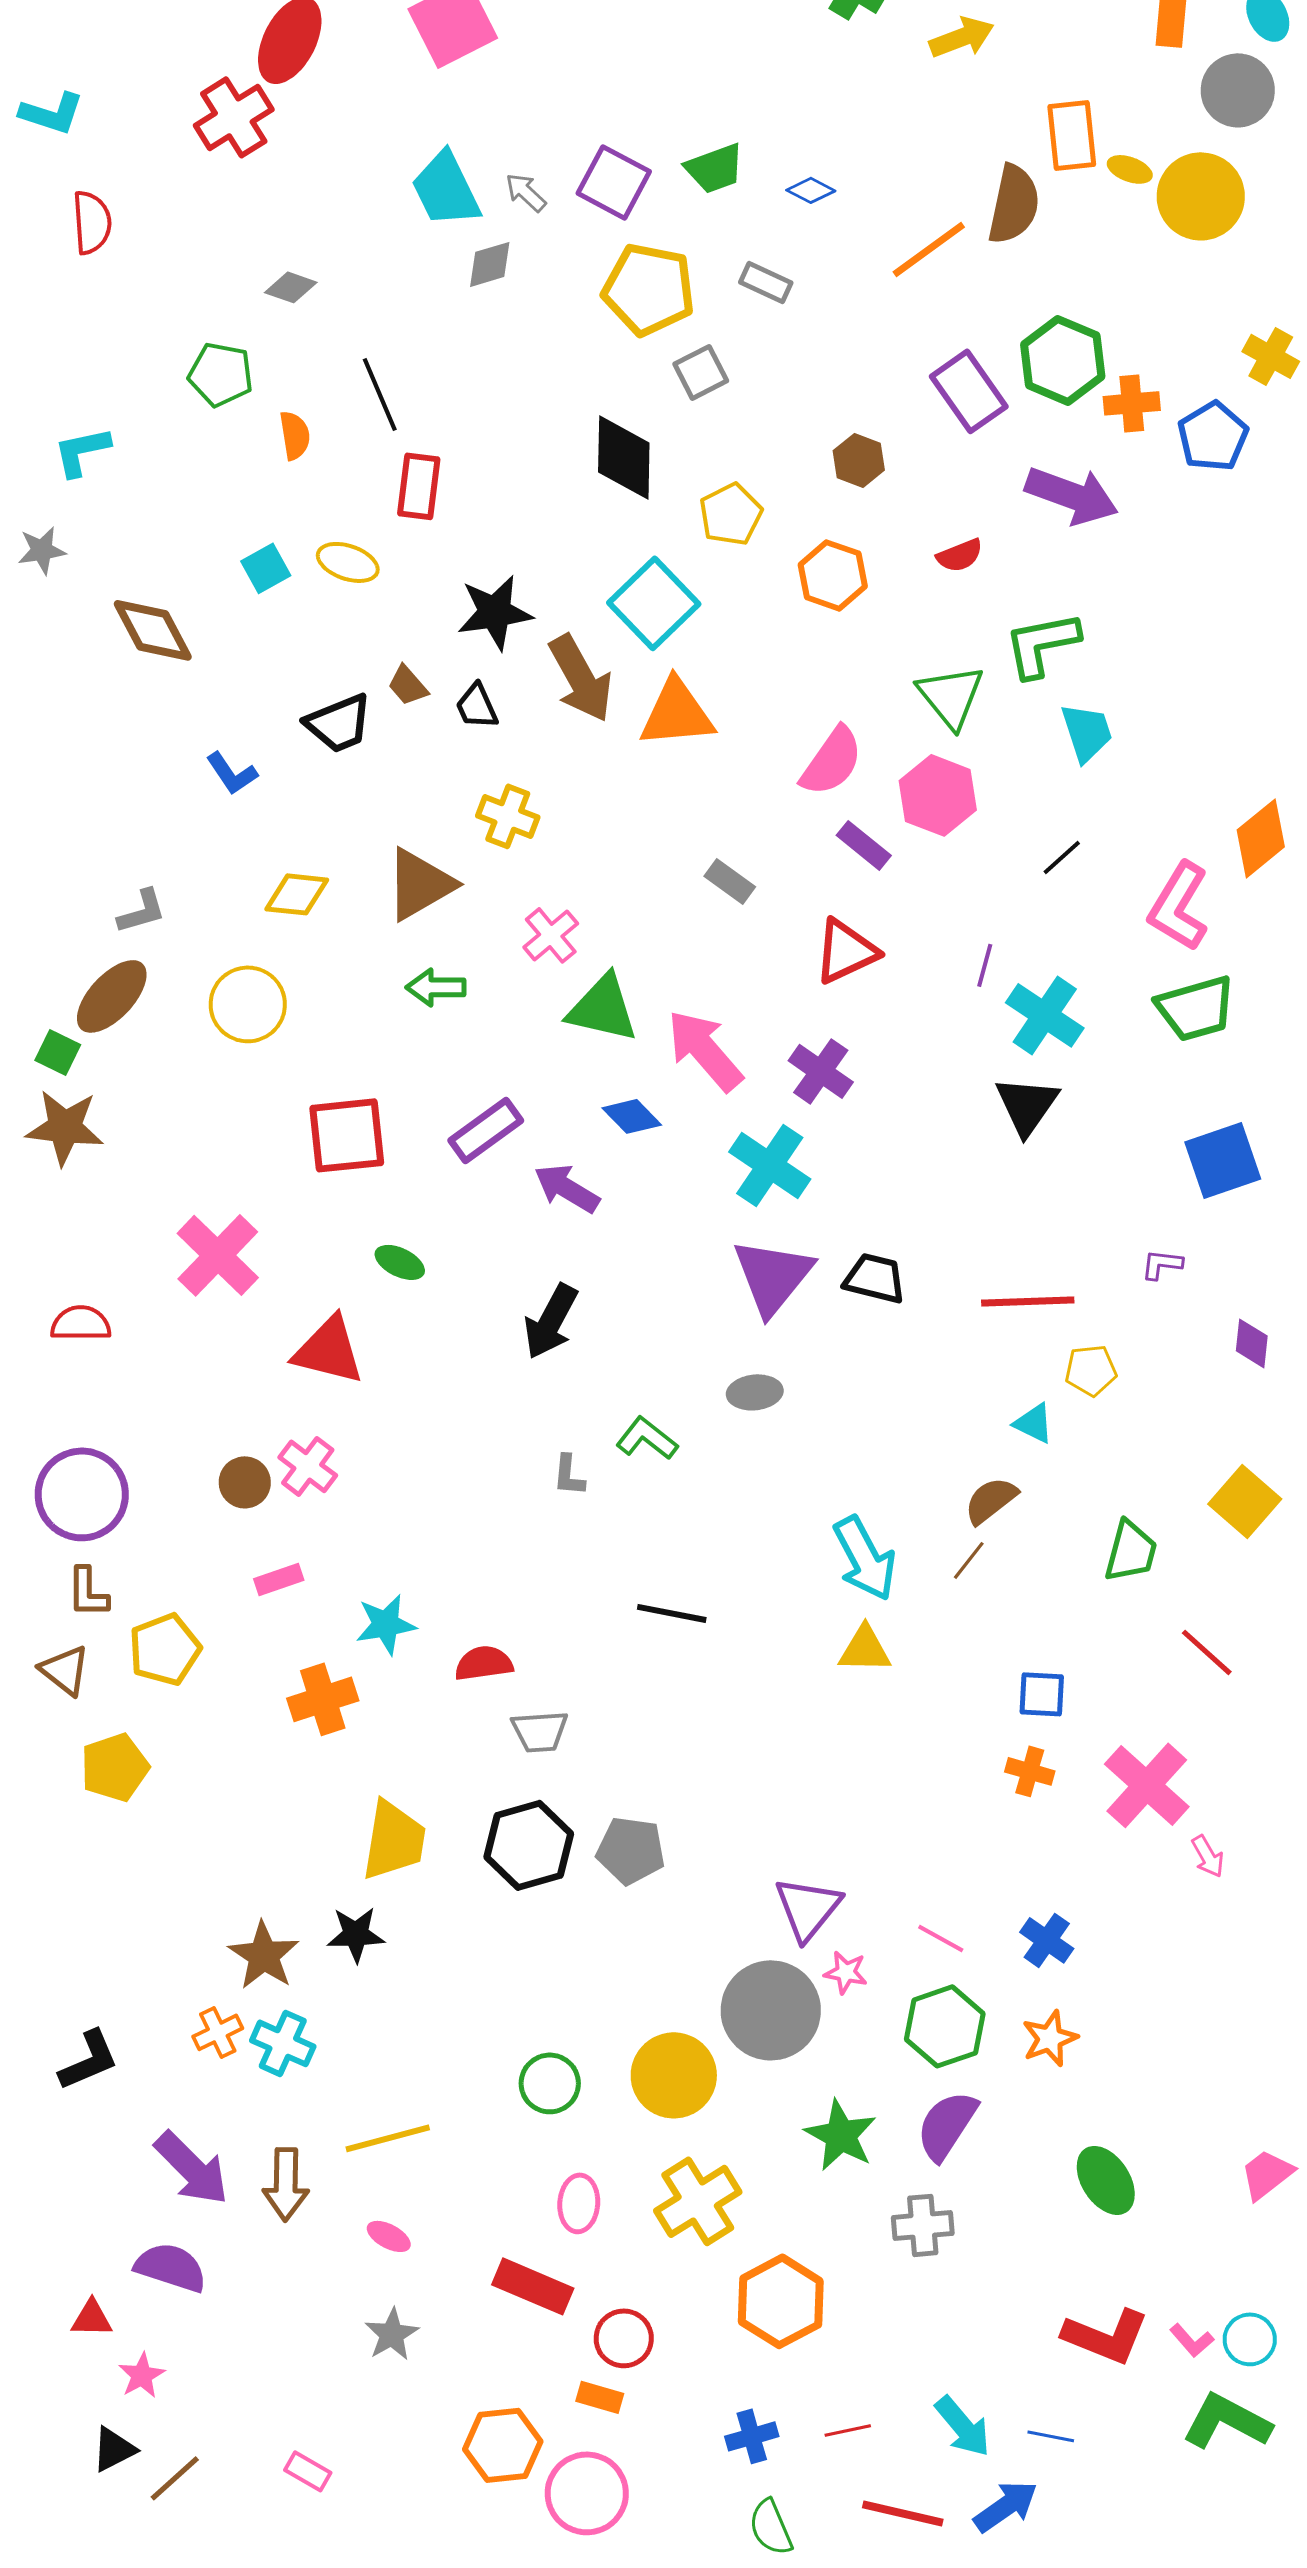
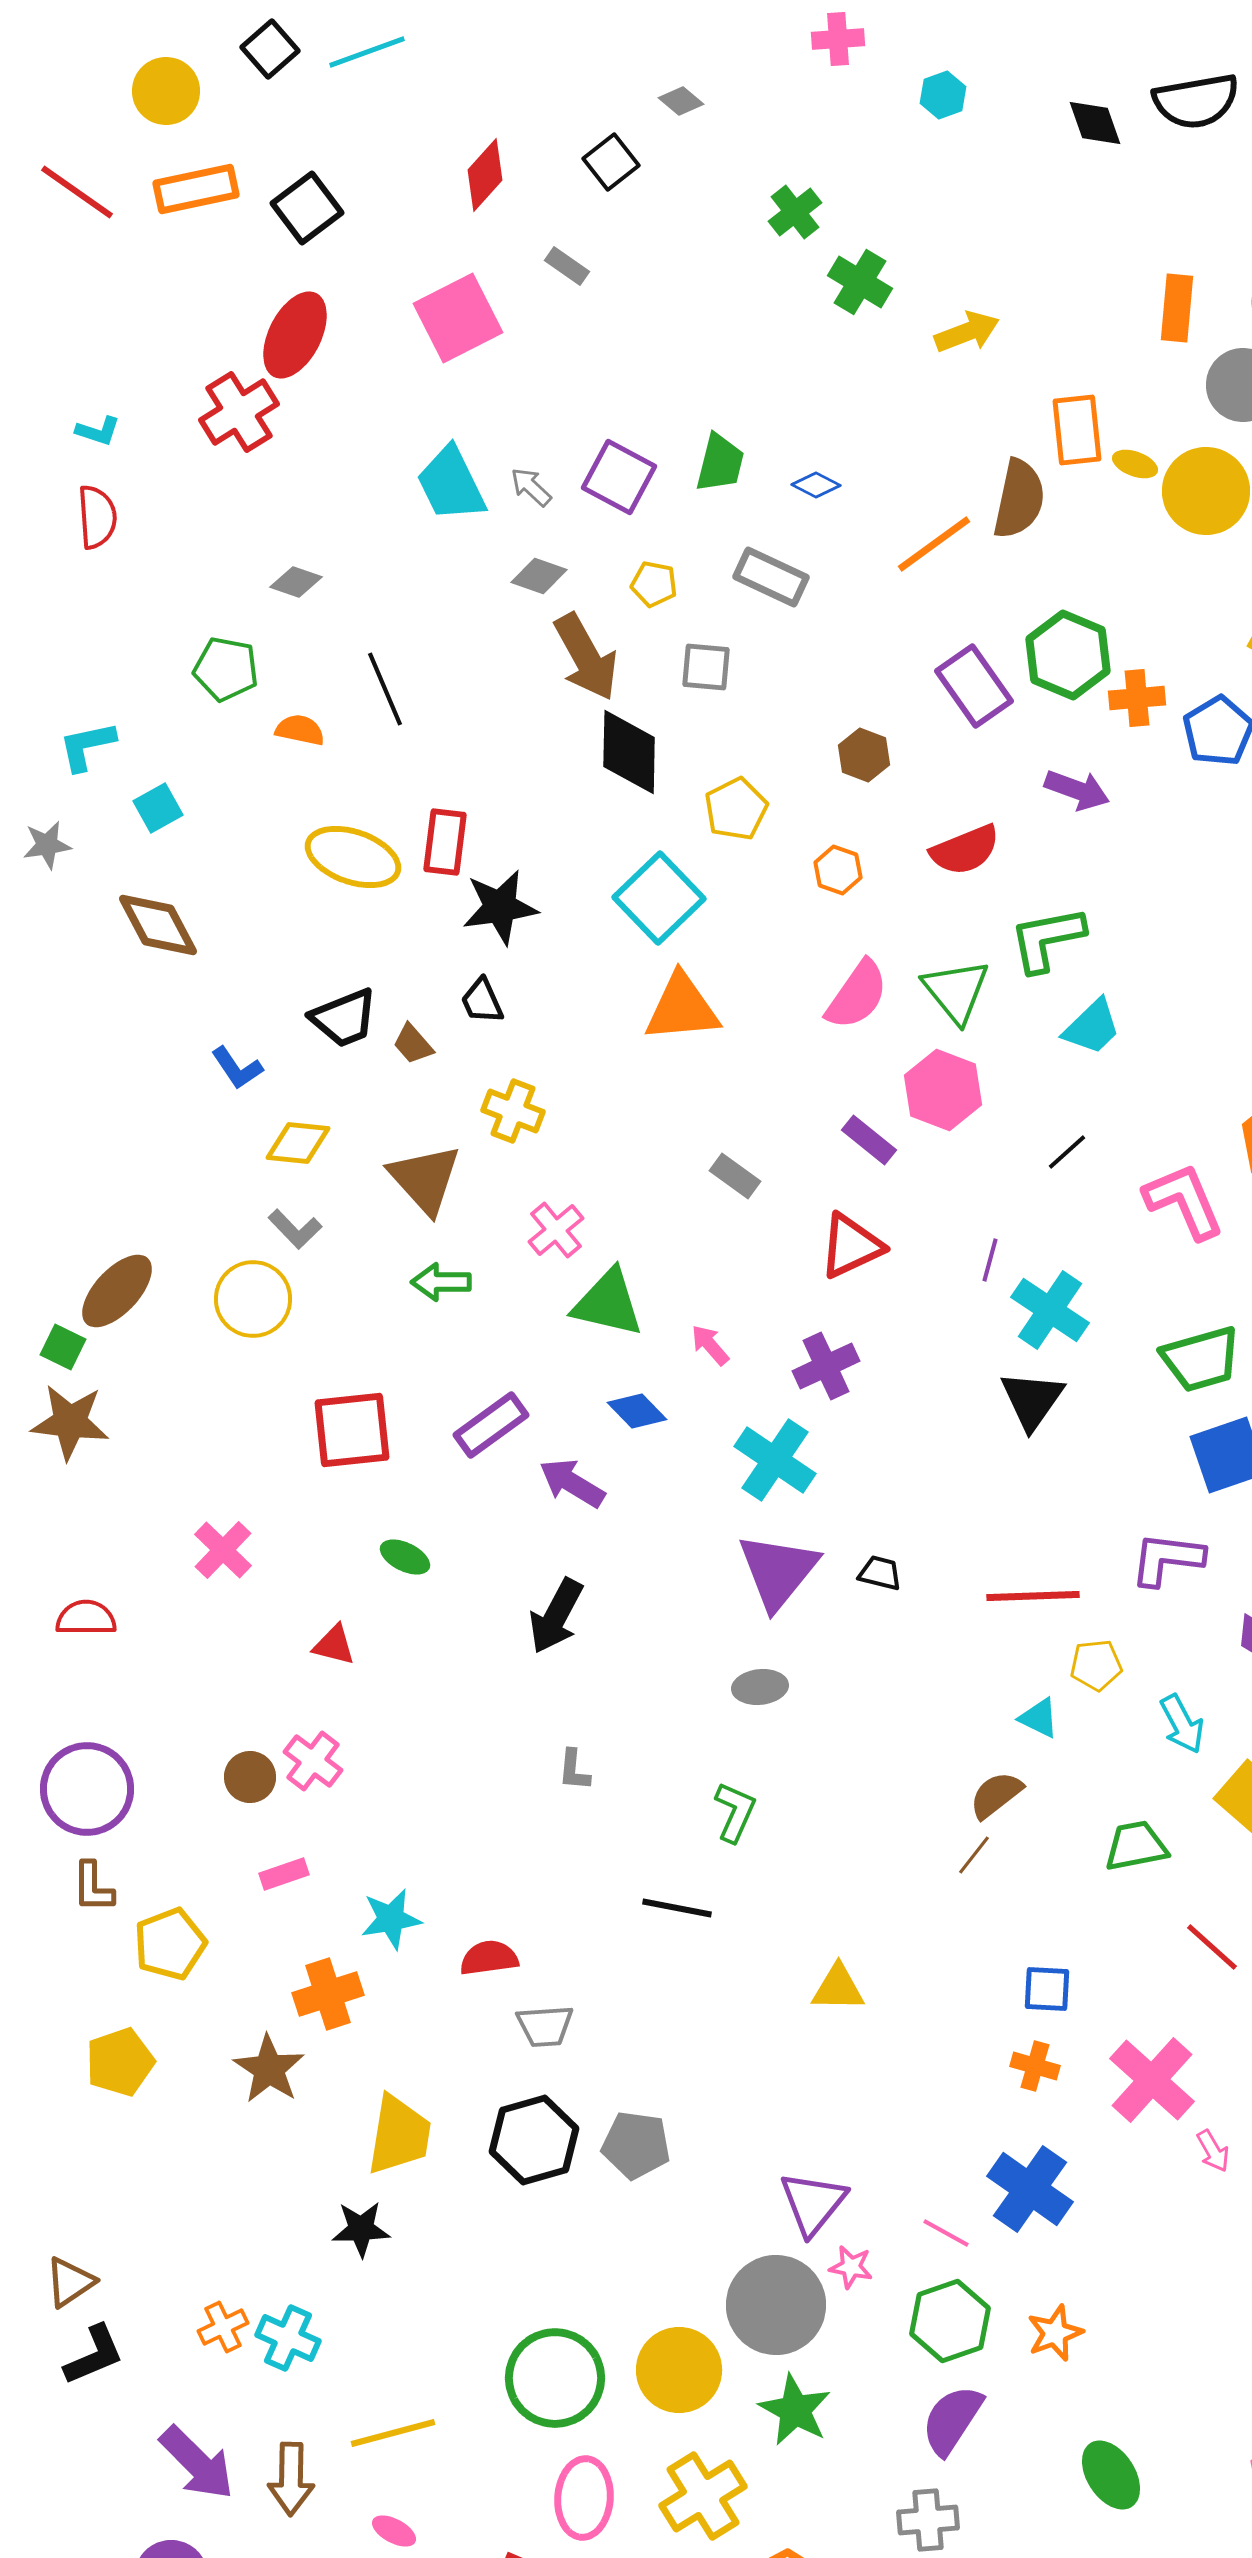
cyan L-shape: (52, 113) -> (98, 431), moved, size x0.7
green trapezoid: (715, 168) -> (720, 463), turned -56
gray diamond: (490, 264) -> (539, 576), moved, turned 36
gray rectangle: (766, 282) -> (771, 577), size x1.4
yellow pentagon: (649, 289) -> (654, 584), size x0.5
gray square: (701, 372) -> (706, 667), turned 32
orange semicircle: (295, 435) -> (300, 730), turned -69
red rectangle: (419, 486) -> (445, 842), moved
purple arrow: (1072, 495) -> (1077, 790), size x0.7
red semicircle: (960, 555) -> (965, 850), size x1.5
yellow ellipse: (348, 562) -> (353, 857), size x1.5
cyan square: (266, 568) -> (158, 808), moved
orange hexagon: (833, 575) -> (838, 870), size x0.7
brown arrow: (581, 678) -> (586, 657), moved
brown trapezoid: (408, 685) -> (413, 1044), moved
cyan trapezoid: (1087, 732) -> (1092, 1027), turned 64
pink semicircle: (832, 761) -> (857, 995), moved
brown triangle: (420, 884) -> (425, 1179), turned -42
yellow diamond: (297, 894) -> (298, 1143), moved
pink L-shape: (1179, 906) -> (1184, 1201), turned 126
gray L-shape: (142, 911) -> (295, 1229), moved, turned 62
green trapezoid: (1196, 1008) -> (1201, 1359), moved
pink arrow: (705, 1050) -> (710, 1345), size x0.5
purple cross: (821, 1071) -> (826, 1366), turned 30
pink cross: (218, 1255) -> (223, 1550), size x0.7
purple L-shape: (1162, 1264) -> (1167, 1559), size x1.8
black trapezoid: (875, 1278) -> (880, 1573), size x0.7
red triangle: (329, 1350) -> (334, 1645), size x0.6
green L-shape: (647, 1438) -> (735, 1812), moved, turned 76
green trapezoid: (1131, 1551) -> (1136, 1846), turned -116
cyan arrow: (865, 1558) -> (1182, 1724), moved, size x0.7
yellow triangle: (865, 1649) -> (838, 1988), moved
brown triangle: (65, 1670) -> (70, 2282), moved, turned 48
blue cross: (1047, 1940) -> (1030, 2189), moved, size x1.6
brown star: (264, 1955) -> (269, 2069), moved
green circle: (550, 2083) -> (555, 2378), size x1.6
green star: (841, 2135) -> (795, 2410), moved
pink ellipse: (579, 2203) -> (584, 2498), size x1.4

